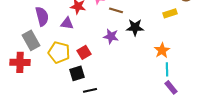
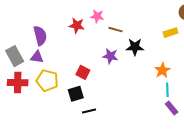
purple triangle: (67, 23) -> (37, 57), moved
gray rectangle: (31, 40) -> (15, 56), moved
yellow pentagon: (59, 52) -> (47, 81), moved
red square: (84, 52) -> (83, 72), turned -32

